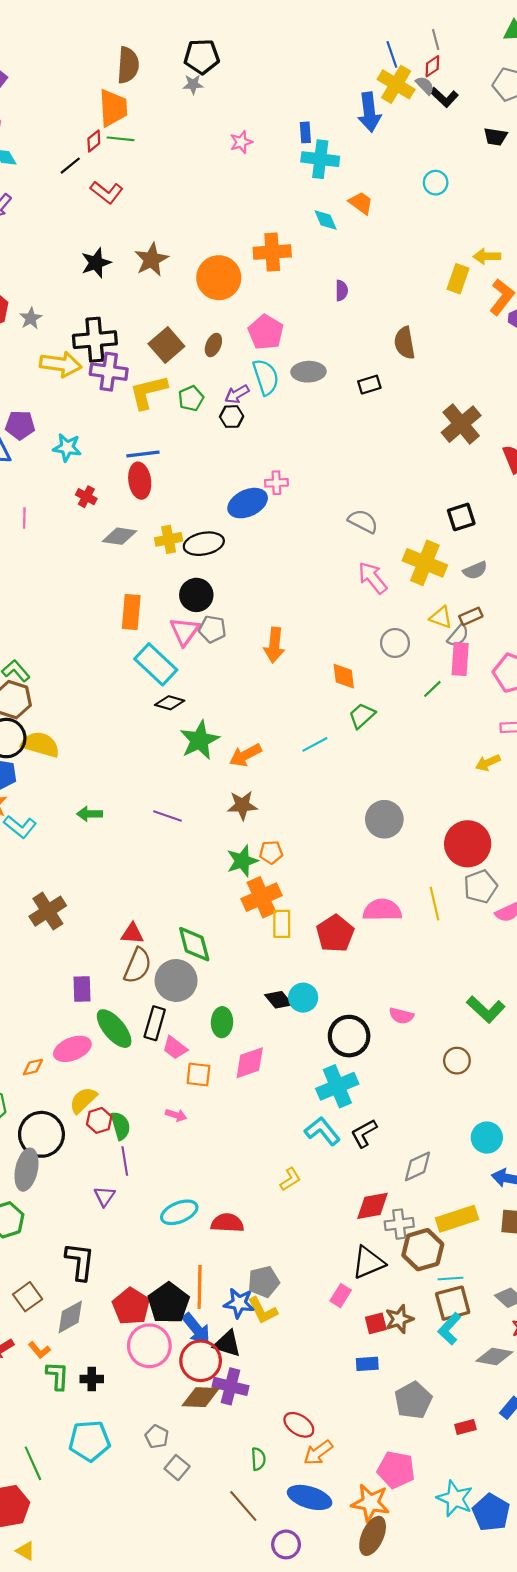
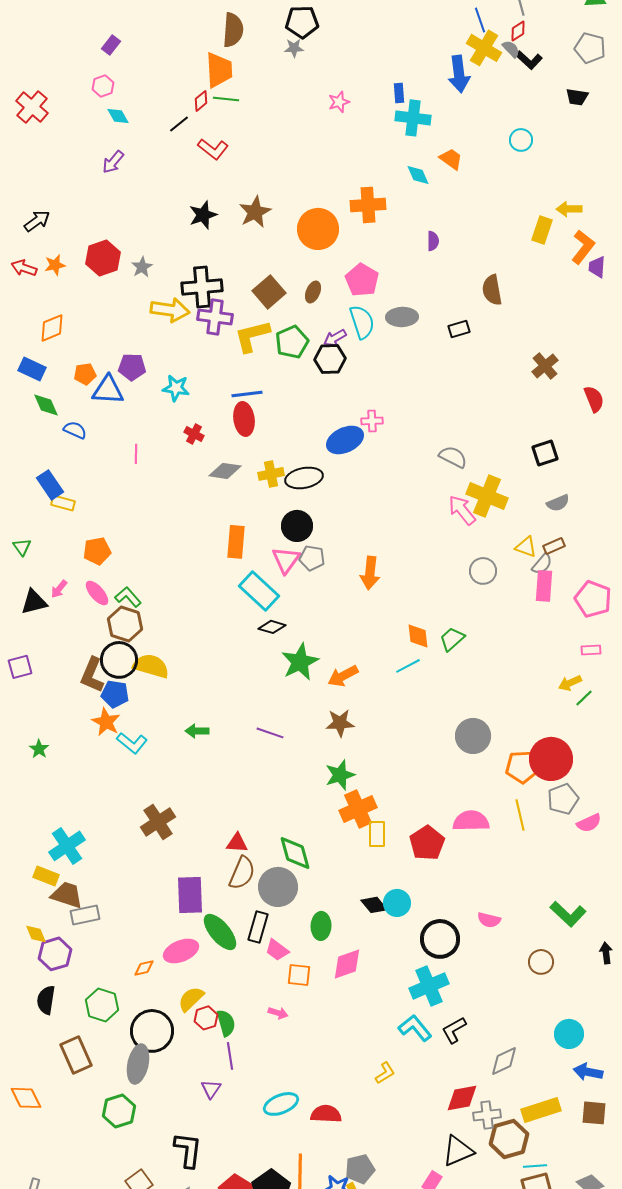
green pentagon: (191, 398) -> (292, 342), size x1.4
black hexagon: (232, 417) -> (330, 359), size x1.4
brown cross: (461, 424) -> (545, 366), size x0.7
yellow cross: (425, 563) -> (487, 496), moved
orange diamond: (344, 676) -> (418, 636), moved
green line: (432, 689) -> (584, 698), moved
orange pentagon: (271, 852) -> (522, 767), moved, size x1.5
purple rectangle: (82, 989) -> (190, 895), size x1.5

